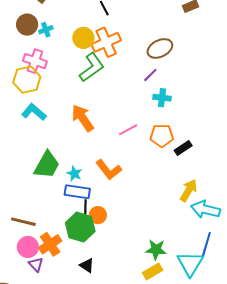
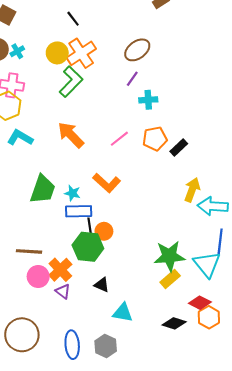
green star: (156, 250) -> (169, 256), size x1.4
purple triangle: (36, 264) -> (63, 291), moved

